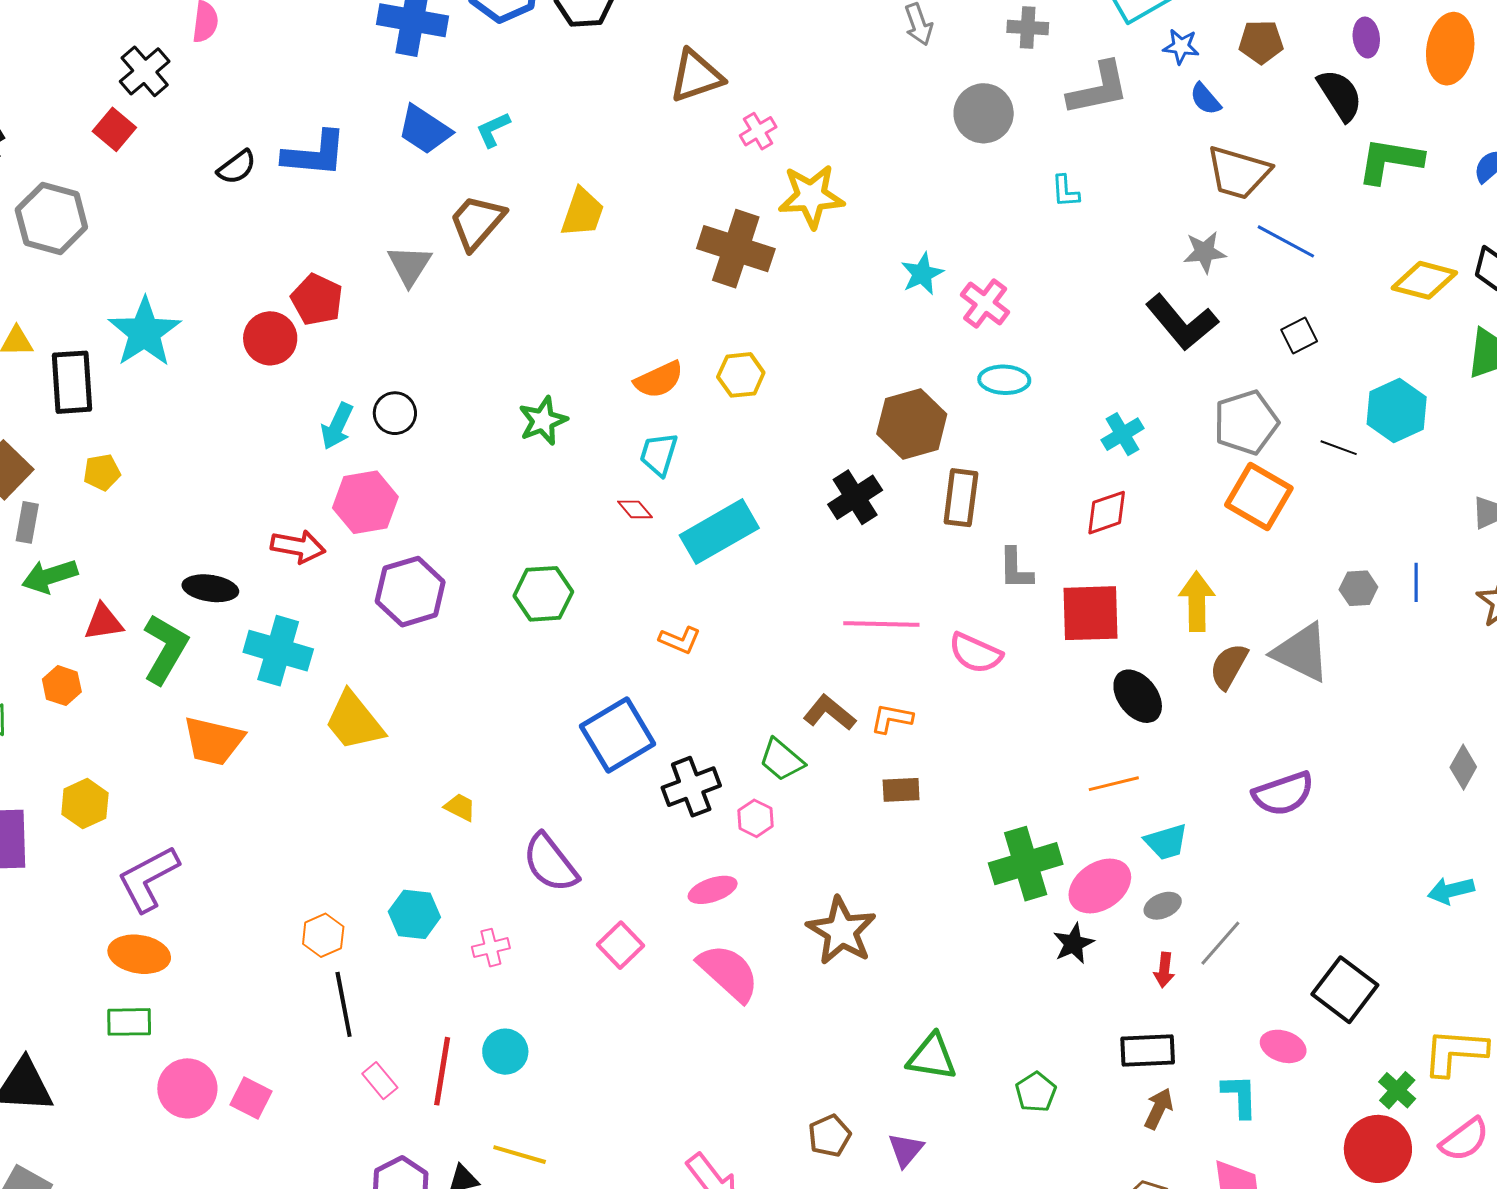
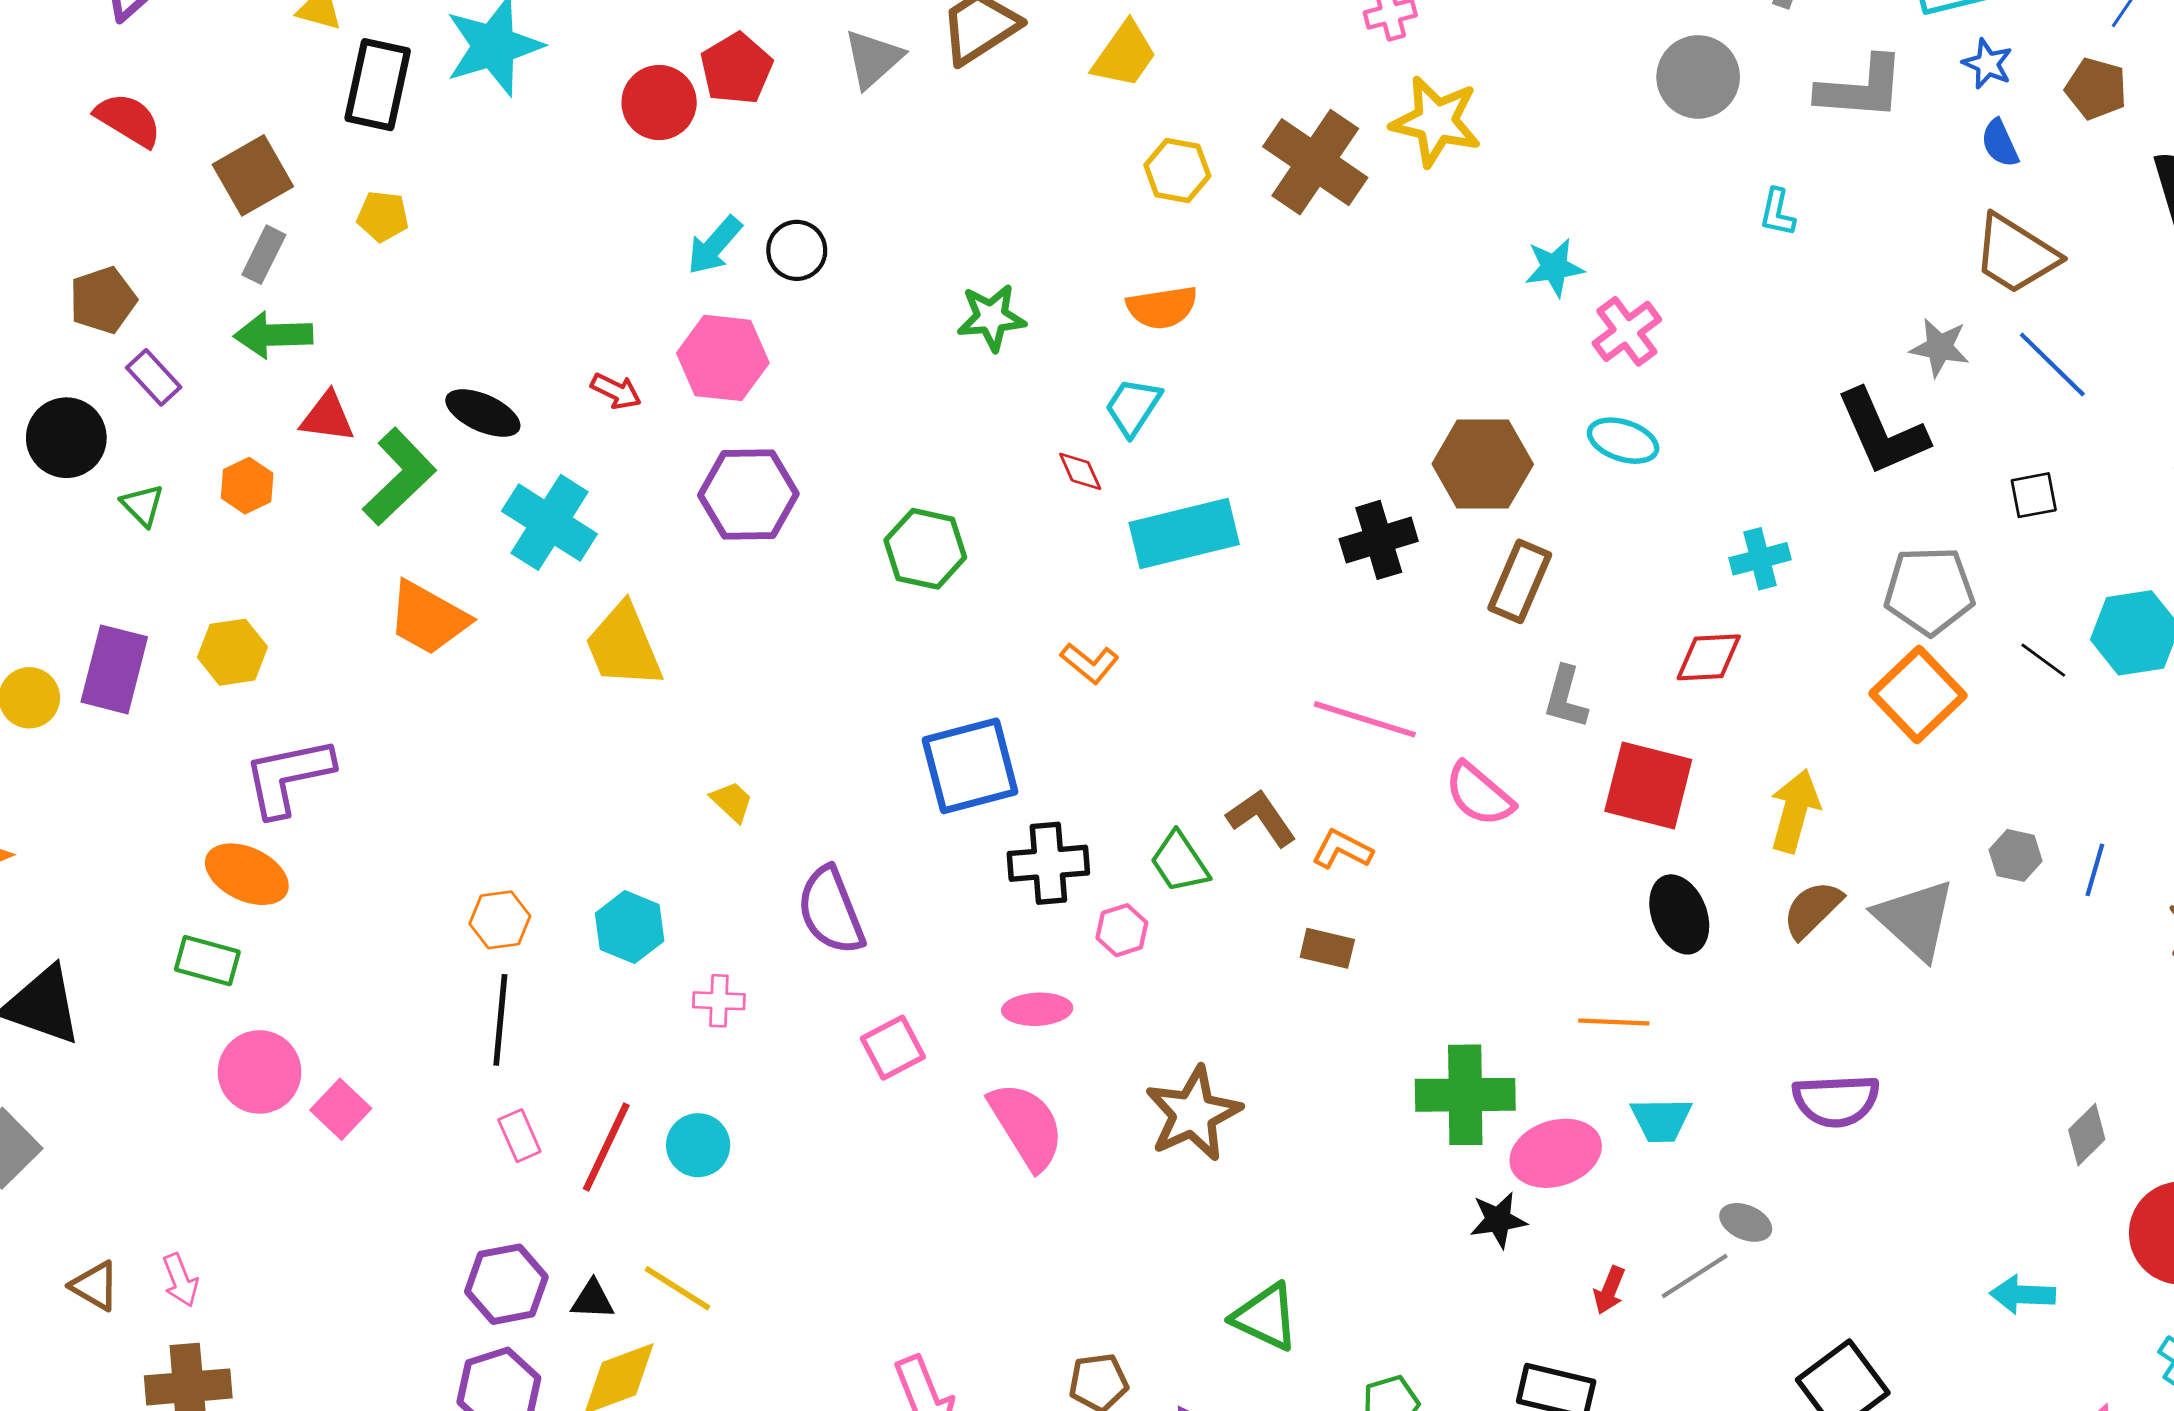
yellow hexagon: (741, 375) -> (1177, 170), moved
red arrow: (298, 547) -> (616, 391), size x0.7
gray ellipse: (1163, 906) -> (1746, 1222), moved, turned 30

